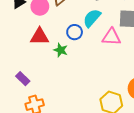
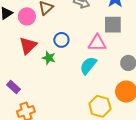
cyan semicircle: (92, 18) -> (88, 65), moved
red triangle: (40, 36) -> (28, 46), turned -42

